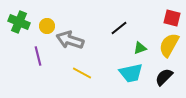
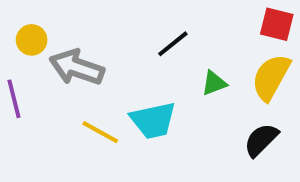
cyan trapezoid: (131, 73) -> (153, 120), moved

